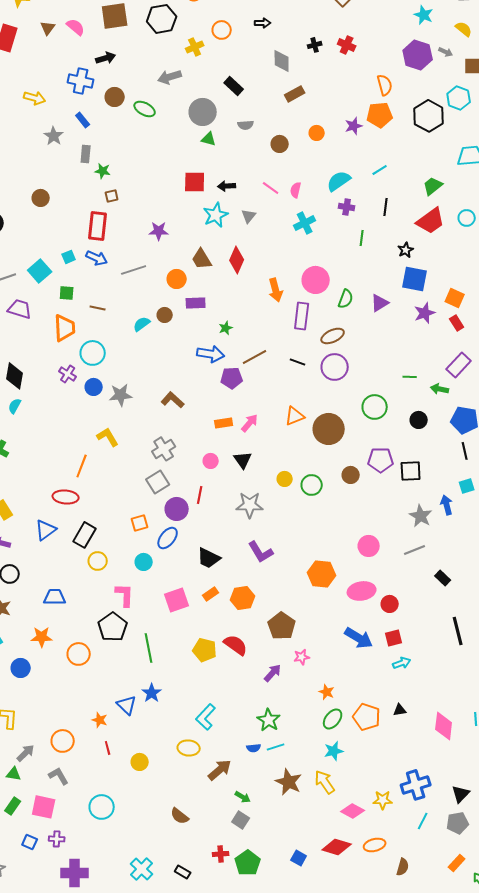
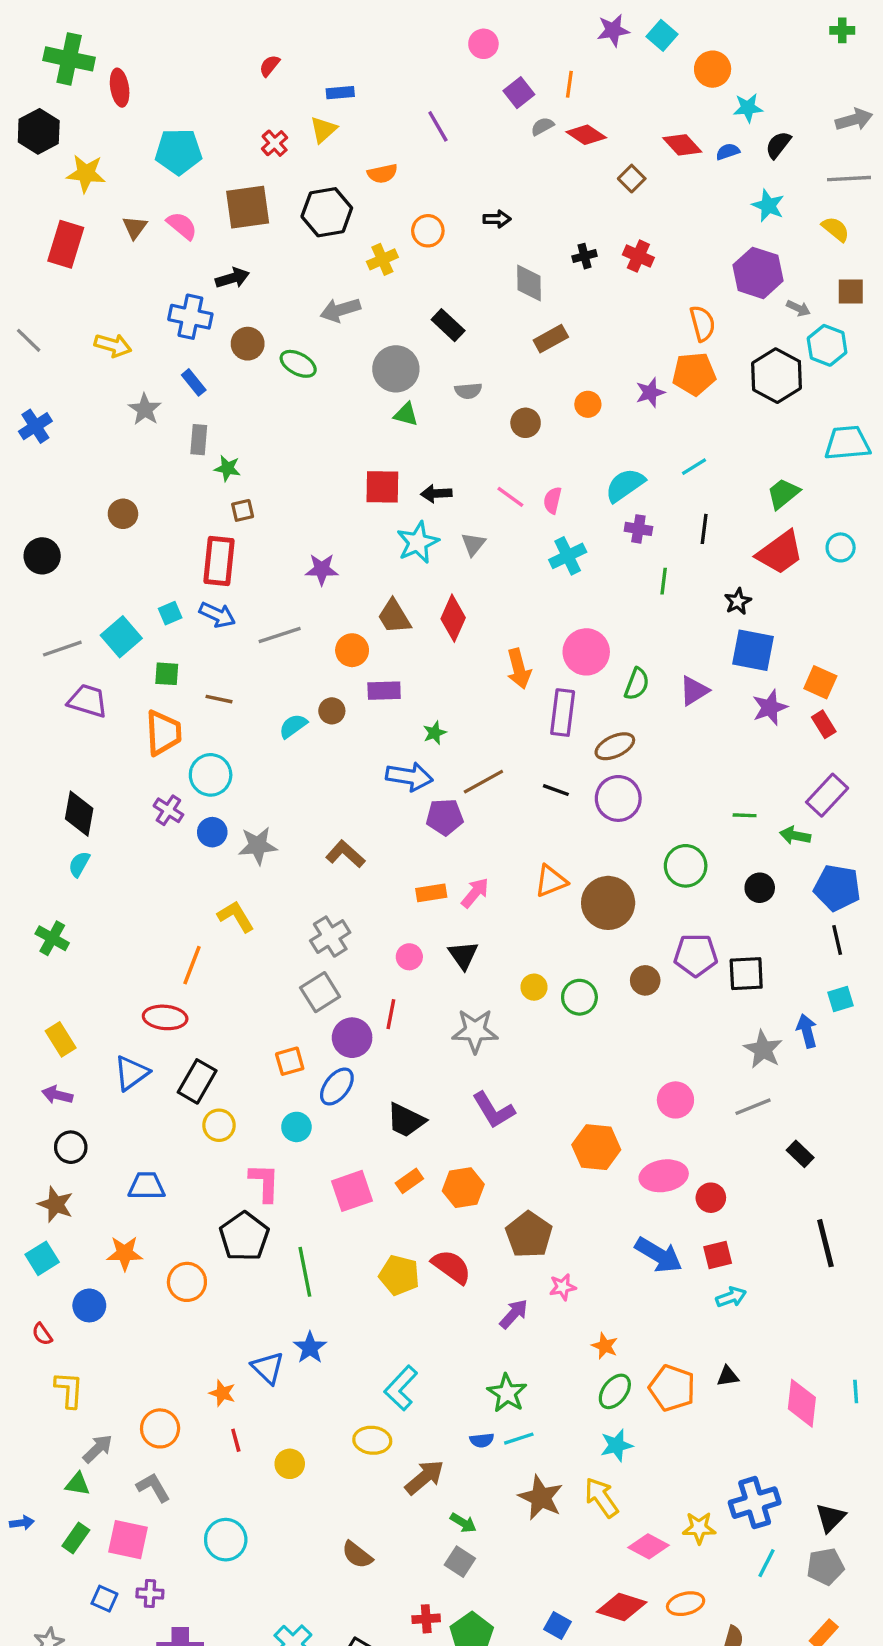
gray arrow: (446, 52) -> (798, 308), moved

